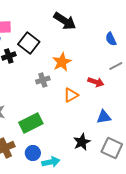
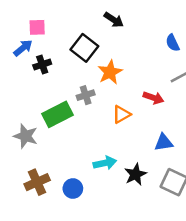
black arrow: (65, 21) -> (114, 20), size x0.7
black square: (29, 43) -> (84, 48), moved
green rectangle: (31, 123) -> (58, 114), moved
cyan arrow: (51, 162) -> (105, 163), moved

